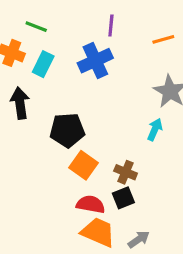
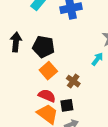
black arrow: (20, 103) -> (16, 42), moved
black square: (123, 198) -> (67, 105), moved

